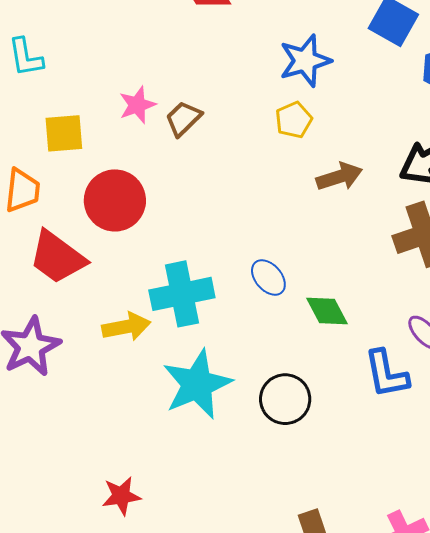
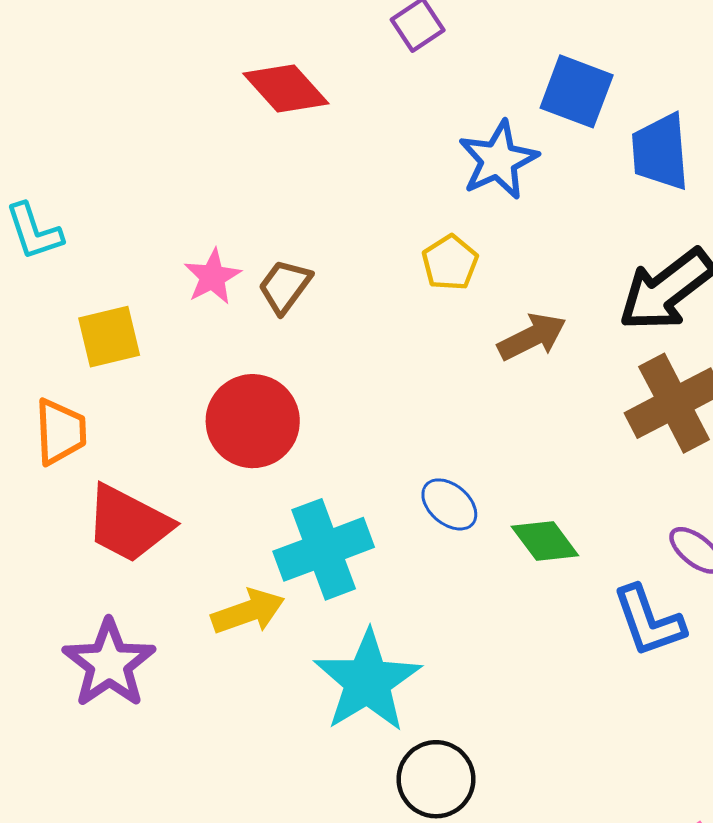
blue star: (305, 61) -> (498, 160), moved
red circle: (115, 200) -> (253, 421), moved
black circle: (285, 399) -> (436, 779), moved

